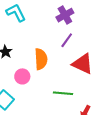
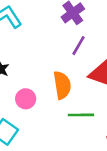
orange semicircle: (41, 59) -> (62, 85), moved

